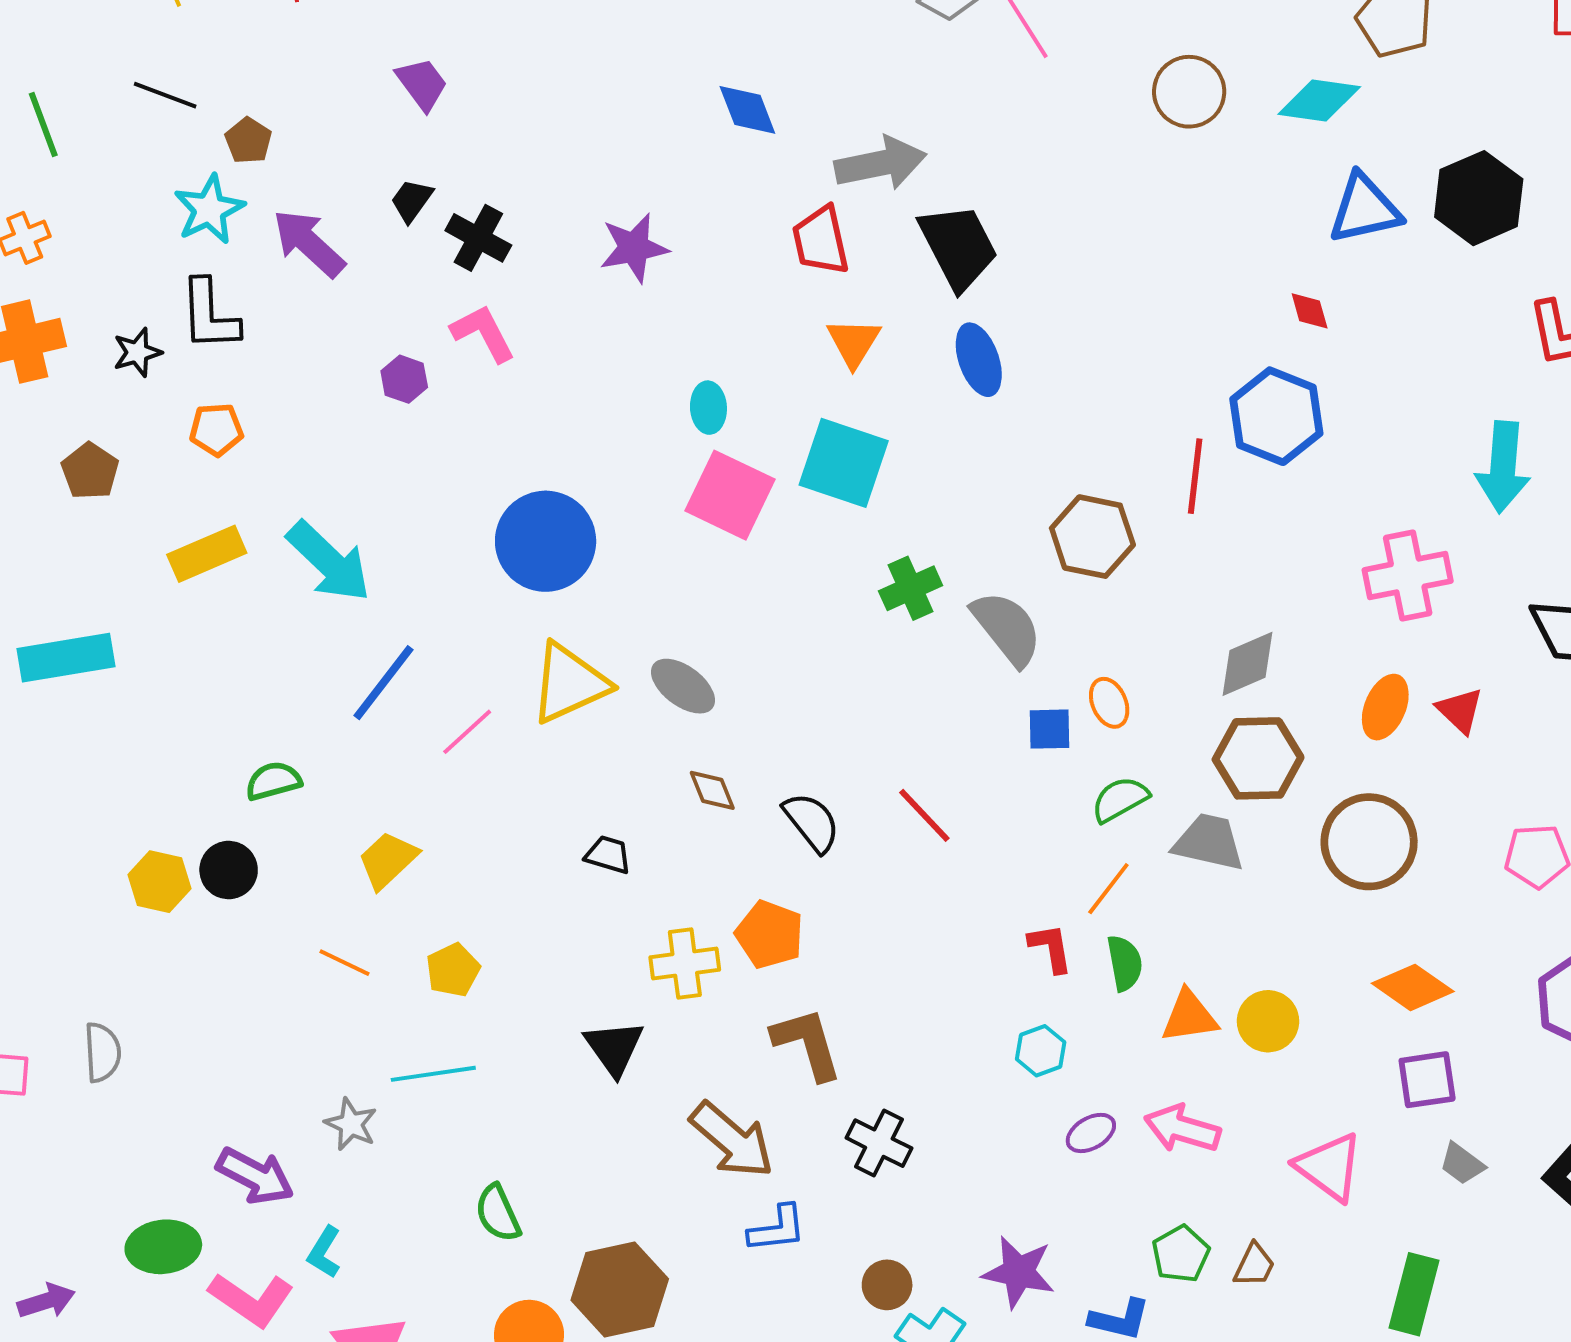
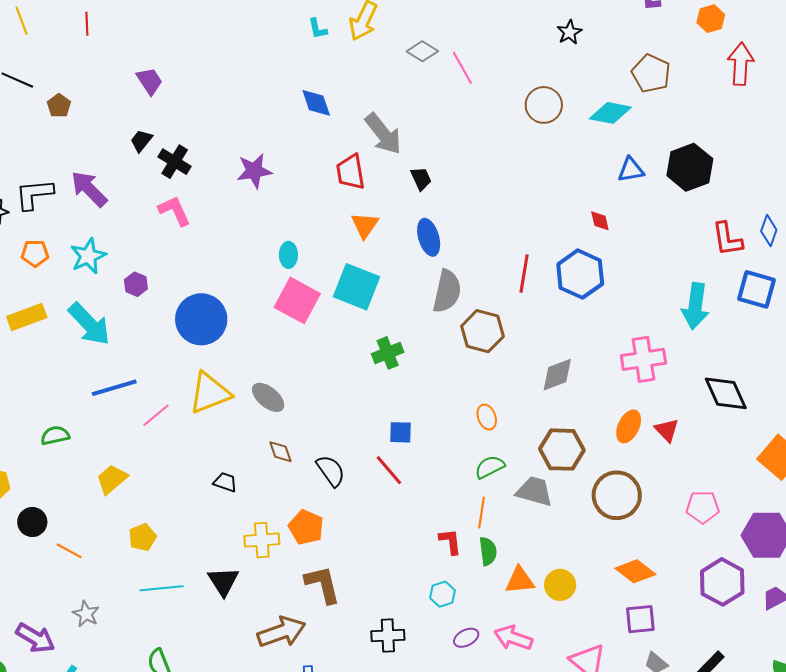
gray arrow: (880, 163) -> (383, 134), turned 60
cyan star: (209, 209) -> (88, 256), moved
blue triangle: (1365, 209) -> (631, 170), size x0.7
purple arrow: (309, 243) -> (89, 189), moved
black trapezoid: (958, 247) -> (421, 179), size x0.5
black L-shape: (209, 315) -> (34, 194), turned 84
purple hexagon: (404, 379) -> (136, 284), moved
red line: (1195, 476) -> (524, 274), moved
gray semicircle: (1007, 628) -> (447, 291), moved, turned 48
gray diamond: (1247, 664) -> (557, 375), moved
blue line: (384, 683) -> (114, 388), turned 33
blue square: (1050, 729) -> (400, 432), moved
black circle: (229, 870) -> (32, 522), moved
orange line: (1108, 889) -> (482, 513), turned -32
orange line: (345, 963) -> (69, 551), moved
cyan line: (433, 1074) -> (162, 588), moved
brown arrow: (732, 1140) -> (281, 632), turned -63
black cross: (879, 1143) -> (388, 636), moved, turned -32

